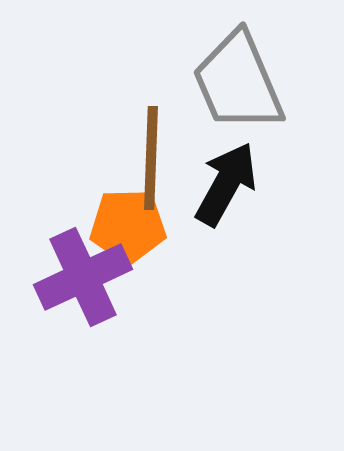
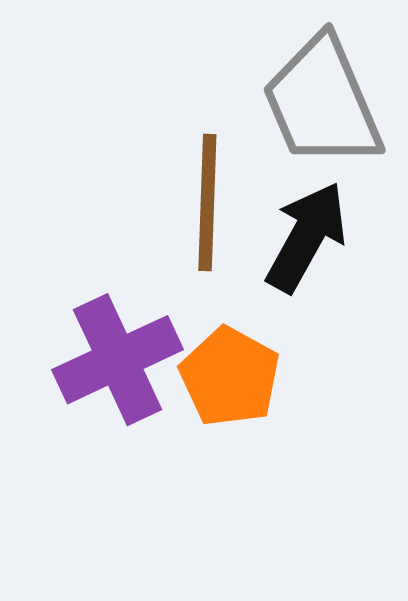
orange pentagon: (128, 226) -> (230, 377), moved, turned 30

